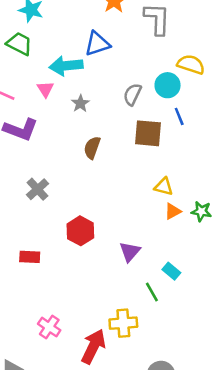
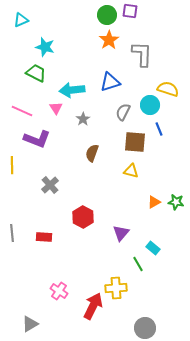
blue triangle: (97, 44) -> (110, 82), moved
yellow triangle: (164, 187) -> (131, 171), moved

